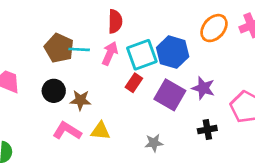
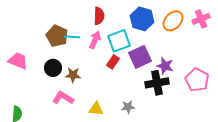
blue hexagon: (173, 52) -> (142, 19), moved
purple square: (170, 95) -> (140, 57), moved, turned 35
black cross: (207, 130) -> (157, 83), moved, size x1.6
yellow triangle: (100, 131) -> (96, 109), moved

